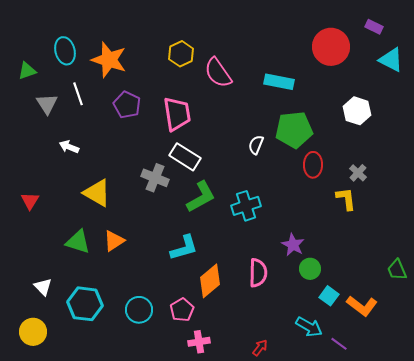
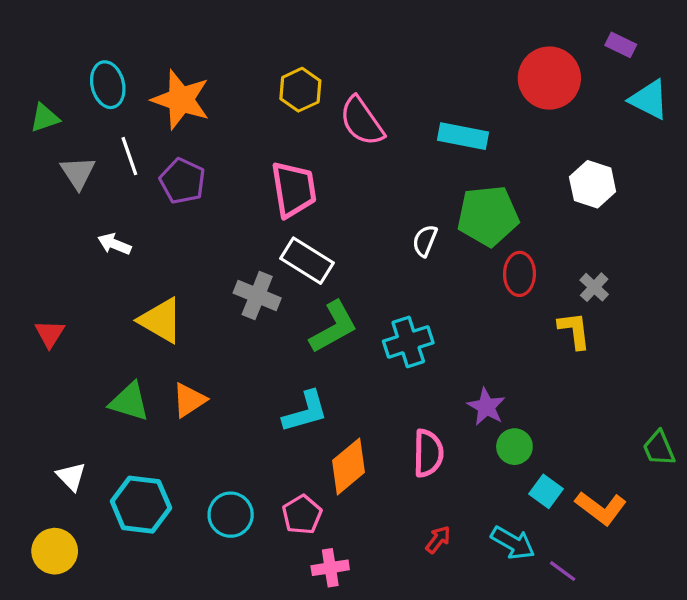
purple pentagon: (127, 105) -> (182, 181), moved
red arrow: (260, 348) -> (438, 540), moved

